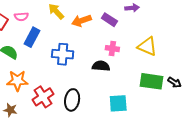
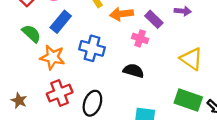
pink cross: (112, 49) -> (140, 38), moved
orange star: (17, 81) -> (52, 57), moved

